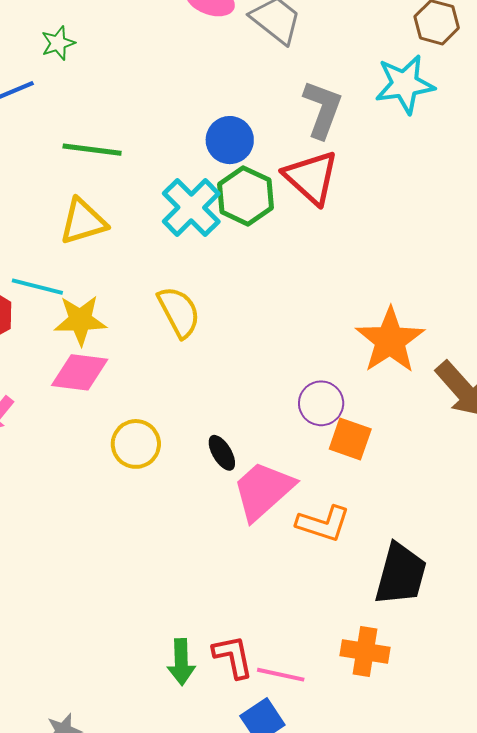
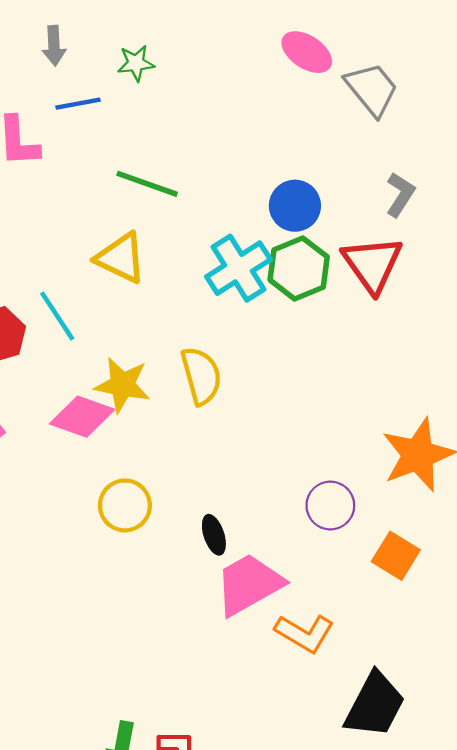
gray L-shape: (322, 109) -> (400, 195), size x0.7
yellow triangle: (83, 222) -> (121, 258), turned 30
cyan line: (37, 287) -> (57, 316), turned 30
yellow star: (80, 320) -> (122, 385), moved
orange square: (350, 439) -> (396, 556), moved

